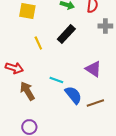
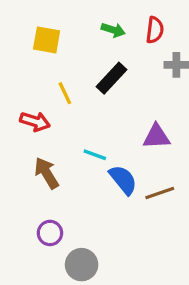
red arrow: (14, 68) -> (35, 121), moved
purple triangle: (93, 69) -> (156, 136), turned -36

